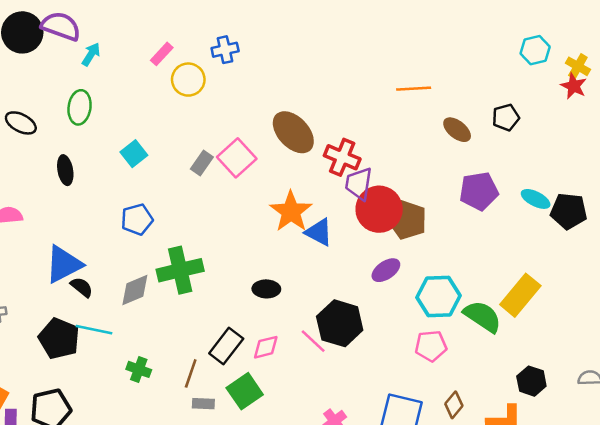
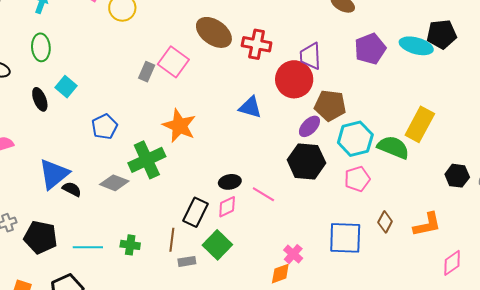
cyan square: (134, 154) -> (66, 87), moved
purple trapezoid: (359, 184) -> (310, 56), moved
cyan ellipse: (536, 199) -> (416, 46), size x1.4
black pentagon: (569, 211) -> (442, 34), moved
orange star: (291, 212) -> (179, 126), moved
brown pentagon: (407, 220) -> (330, 106), moved
black ellipse: (266, 289) -> (230, 182), moved
gray diamond: (135, 290) -> (114, 183), turned 56
black hexagon: (340, 323) -> (306, 161), moved
cyan line: (94, 330) -> (88, 247), moved
black pentagon: (59, 339) -> (41, 237), moved
black hexagon: (531, 381) -> (457, 176), moved

